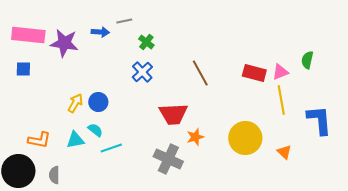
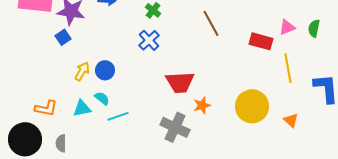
blue square: (23, 69) -> (63, 37), moved, turned -35
pink triangle: (280, 72) -> (287, 27), moved
brown line: (200, 73) -> (211, 23), moved

